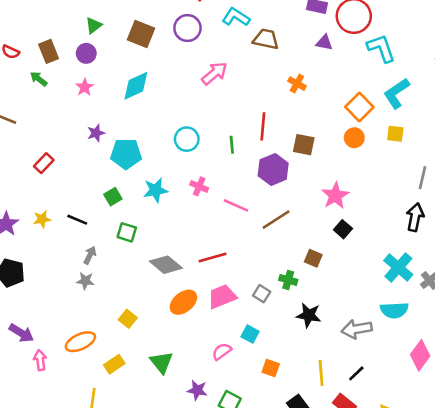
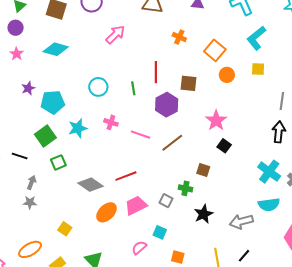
cyan diamond: (136, 86) -> (56, 49), turned 45
orange square: (359, 107) -> (215, 50), moved
green square: (113, 197) -> (45, 136), size x1.5
green square: (127, 232) -> (58, 162), turned -35
black star: (309, 315) -> (204, 214), turned -30

